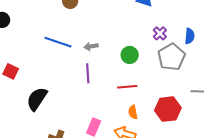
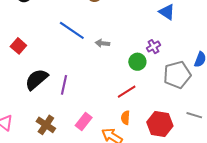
purple cross: (160, 33) -> (153, 47), moved
purple line: (88, 73) -> (64, 85), moved
red line: (127, 87) -> (127, 92), turned -42

